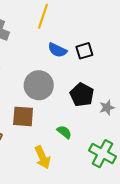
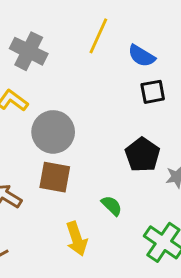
blue semicircle: (57, 50) -> (142, 56), moved
gray circle: (39, 85) -> (53, 132), moved

